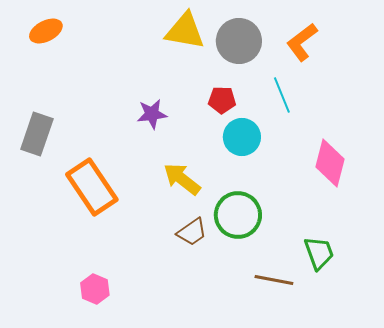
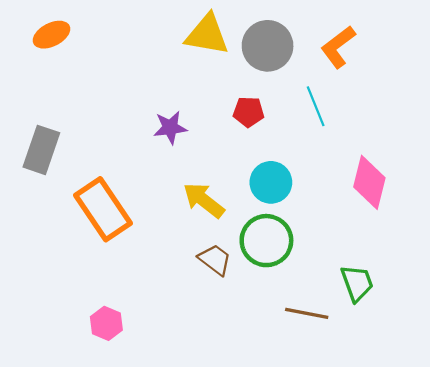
cyan circle: (242, 137) -> (271, 182), moved
brown trapezoid: (192, 232) -> (215, 260), turned -108

